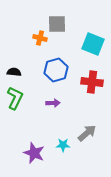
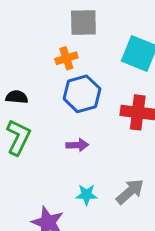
orange cross: (40, 38) -> (66, 58), moved, turned -32
cyan star: (63, 145) -> (87, 195), moved

